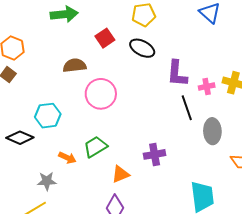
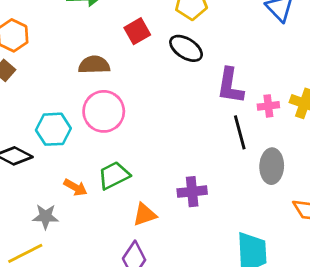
pink circle: (101, 94) -> (104, 111), moved

